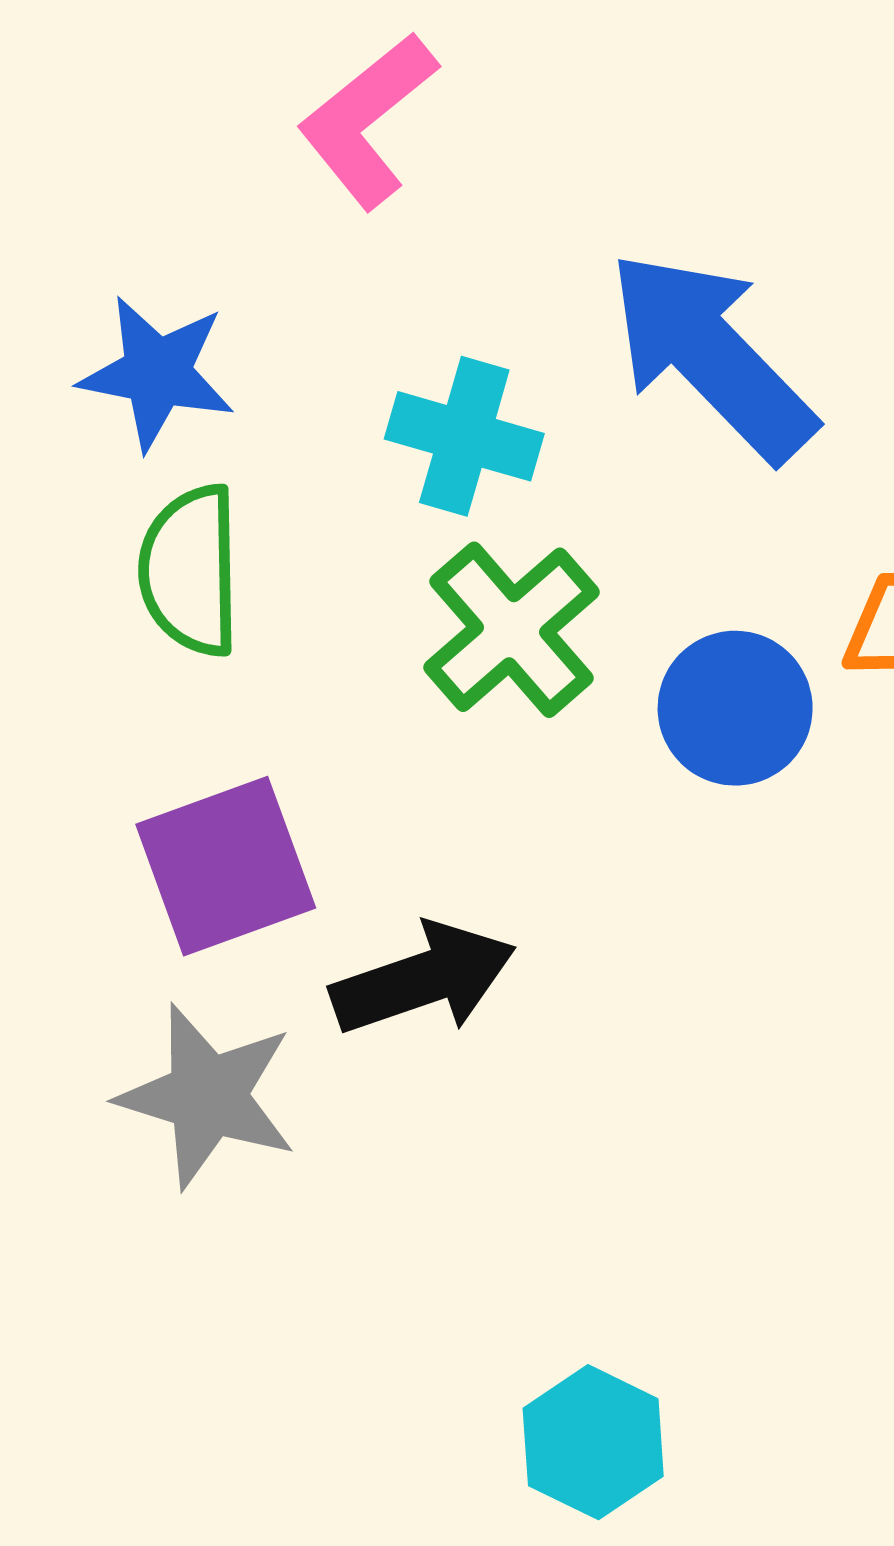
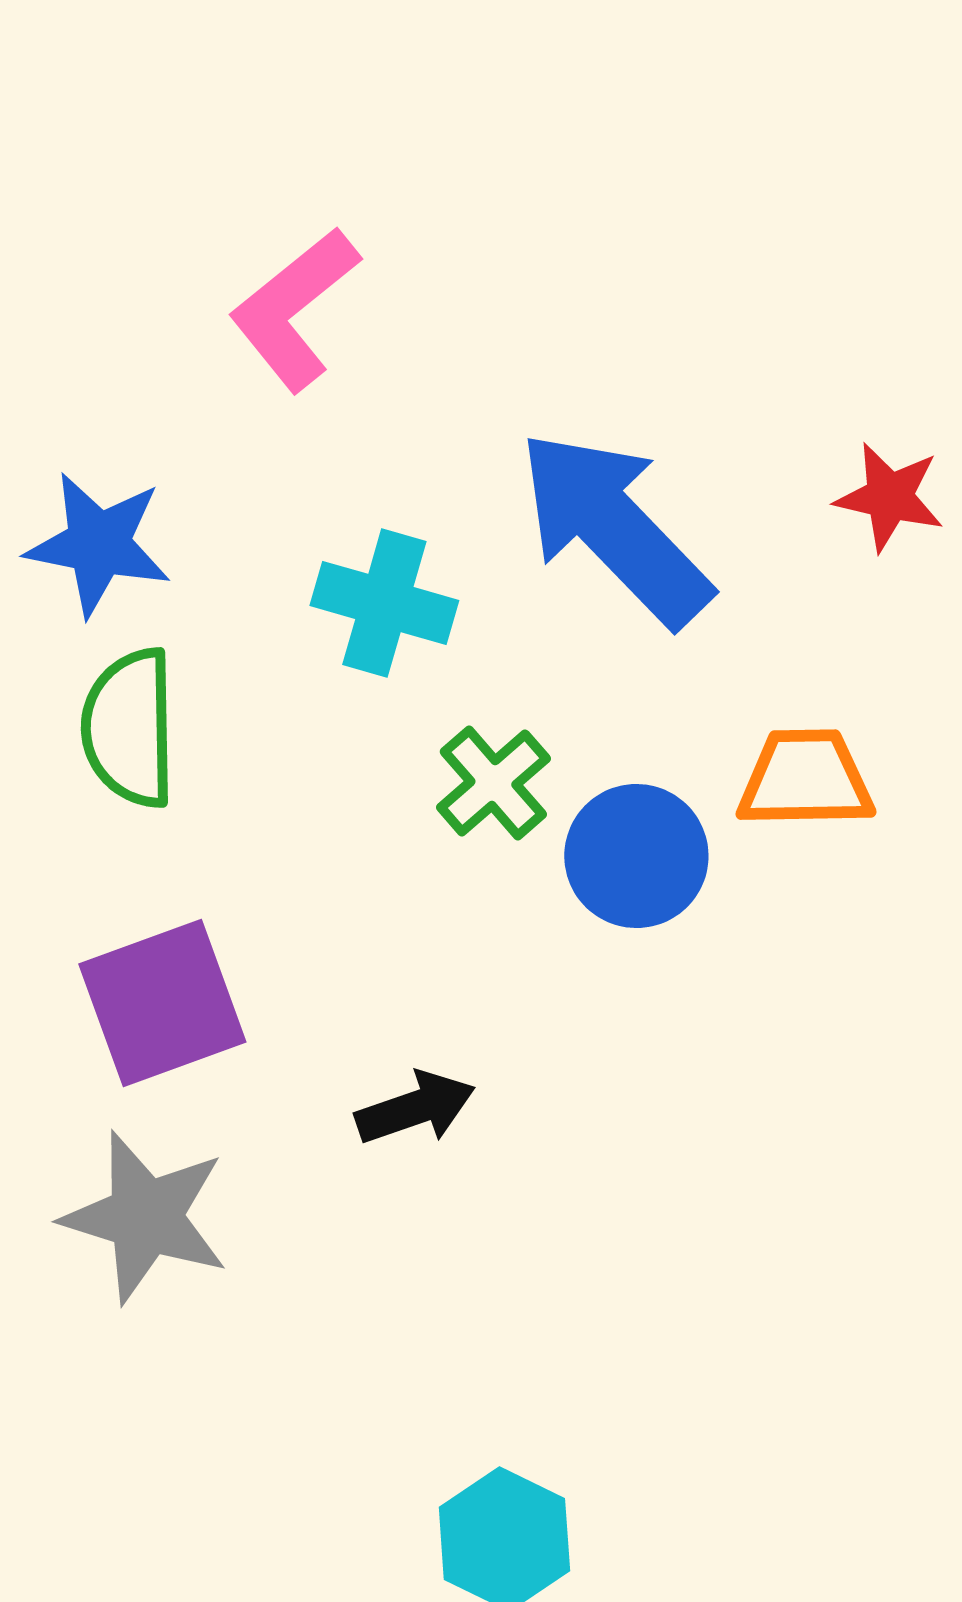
green cross: (512, 630) -> (493, 783), moved, size x0.7
black arrow: (423, 979) -> (415, 1108), moved, size x0.7

